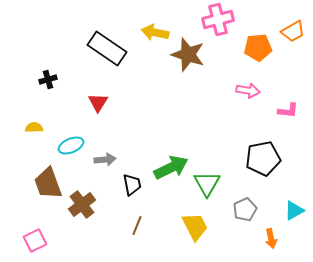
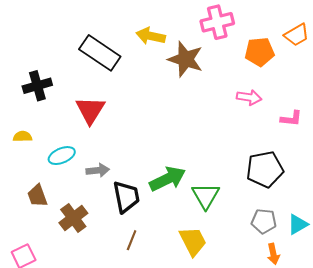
black cross: (48, 80) -> (37, 86), size x1.5
red triangle: (98, 102) -> (90, 110), size x1.4
brown trapezoid: (48, 184) -> (37, 196), size x0.7
black trapezoid: (132, 184) -> (126, 197), size x1.4
gray pentagon: (245, 210) -> (264, 221), moved, turned 30

